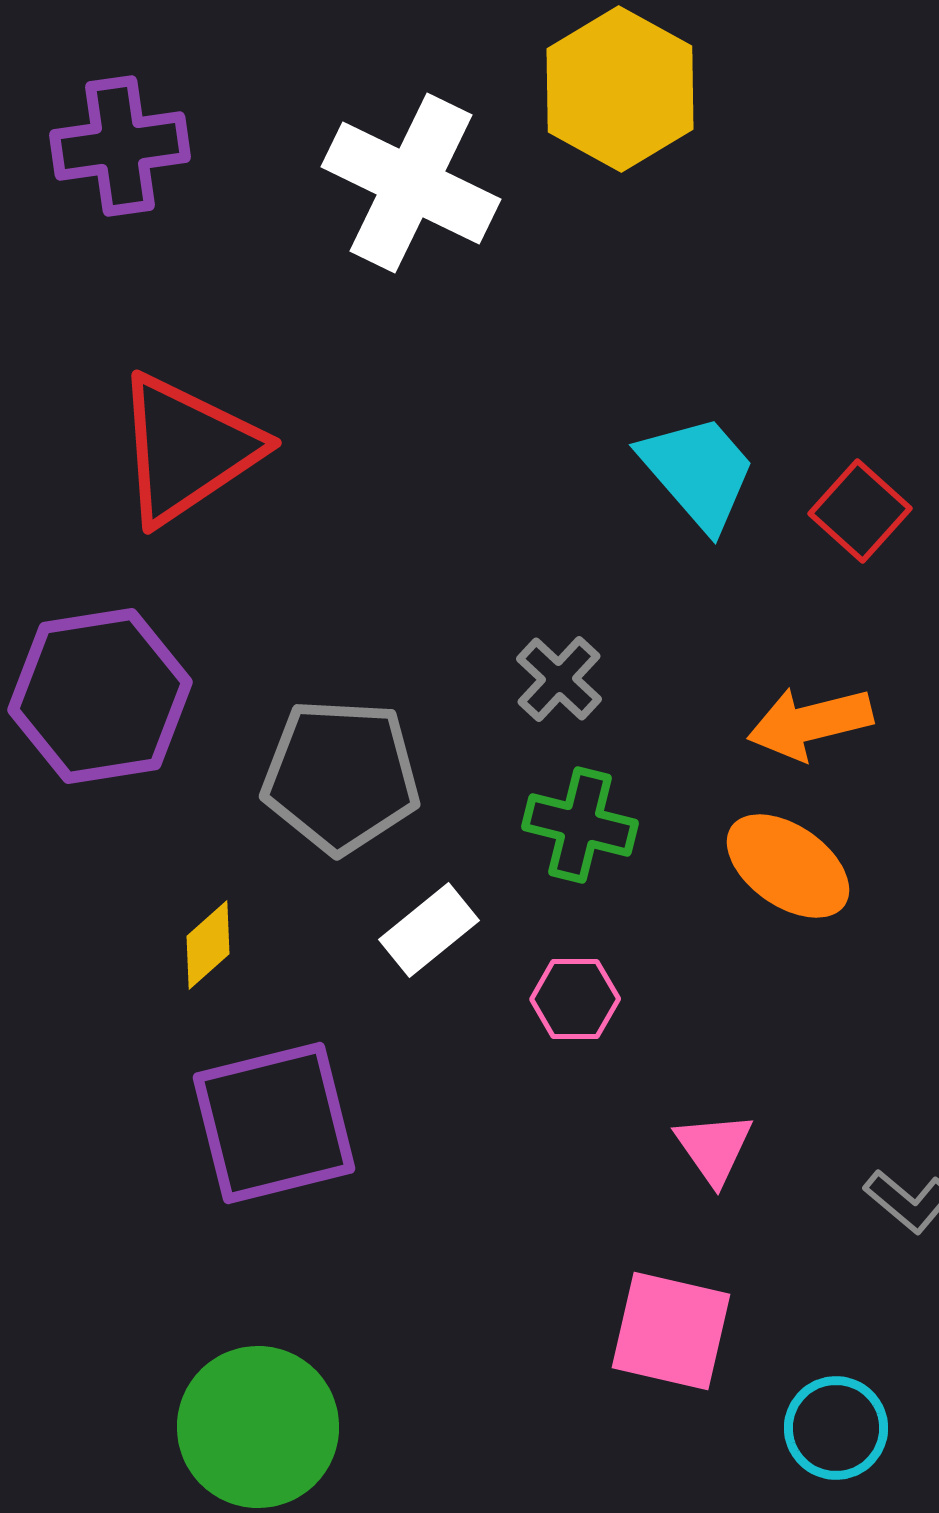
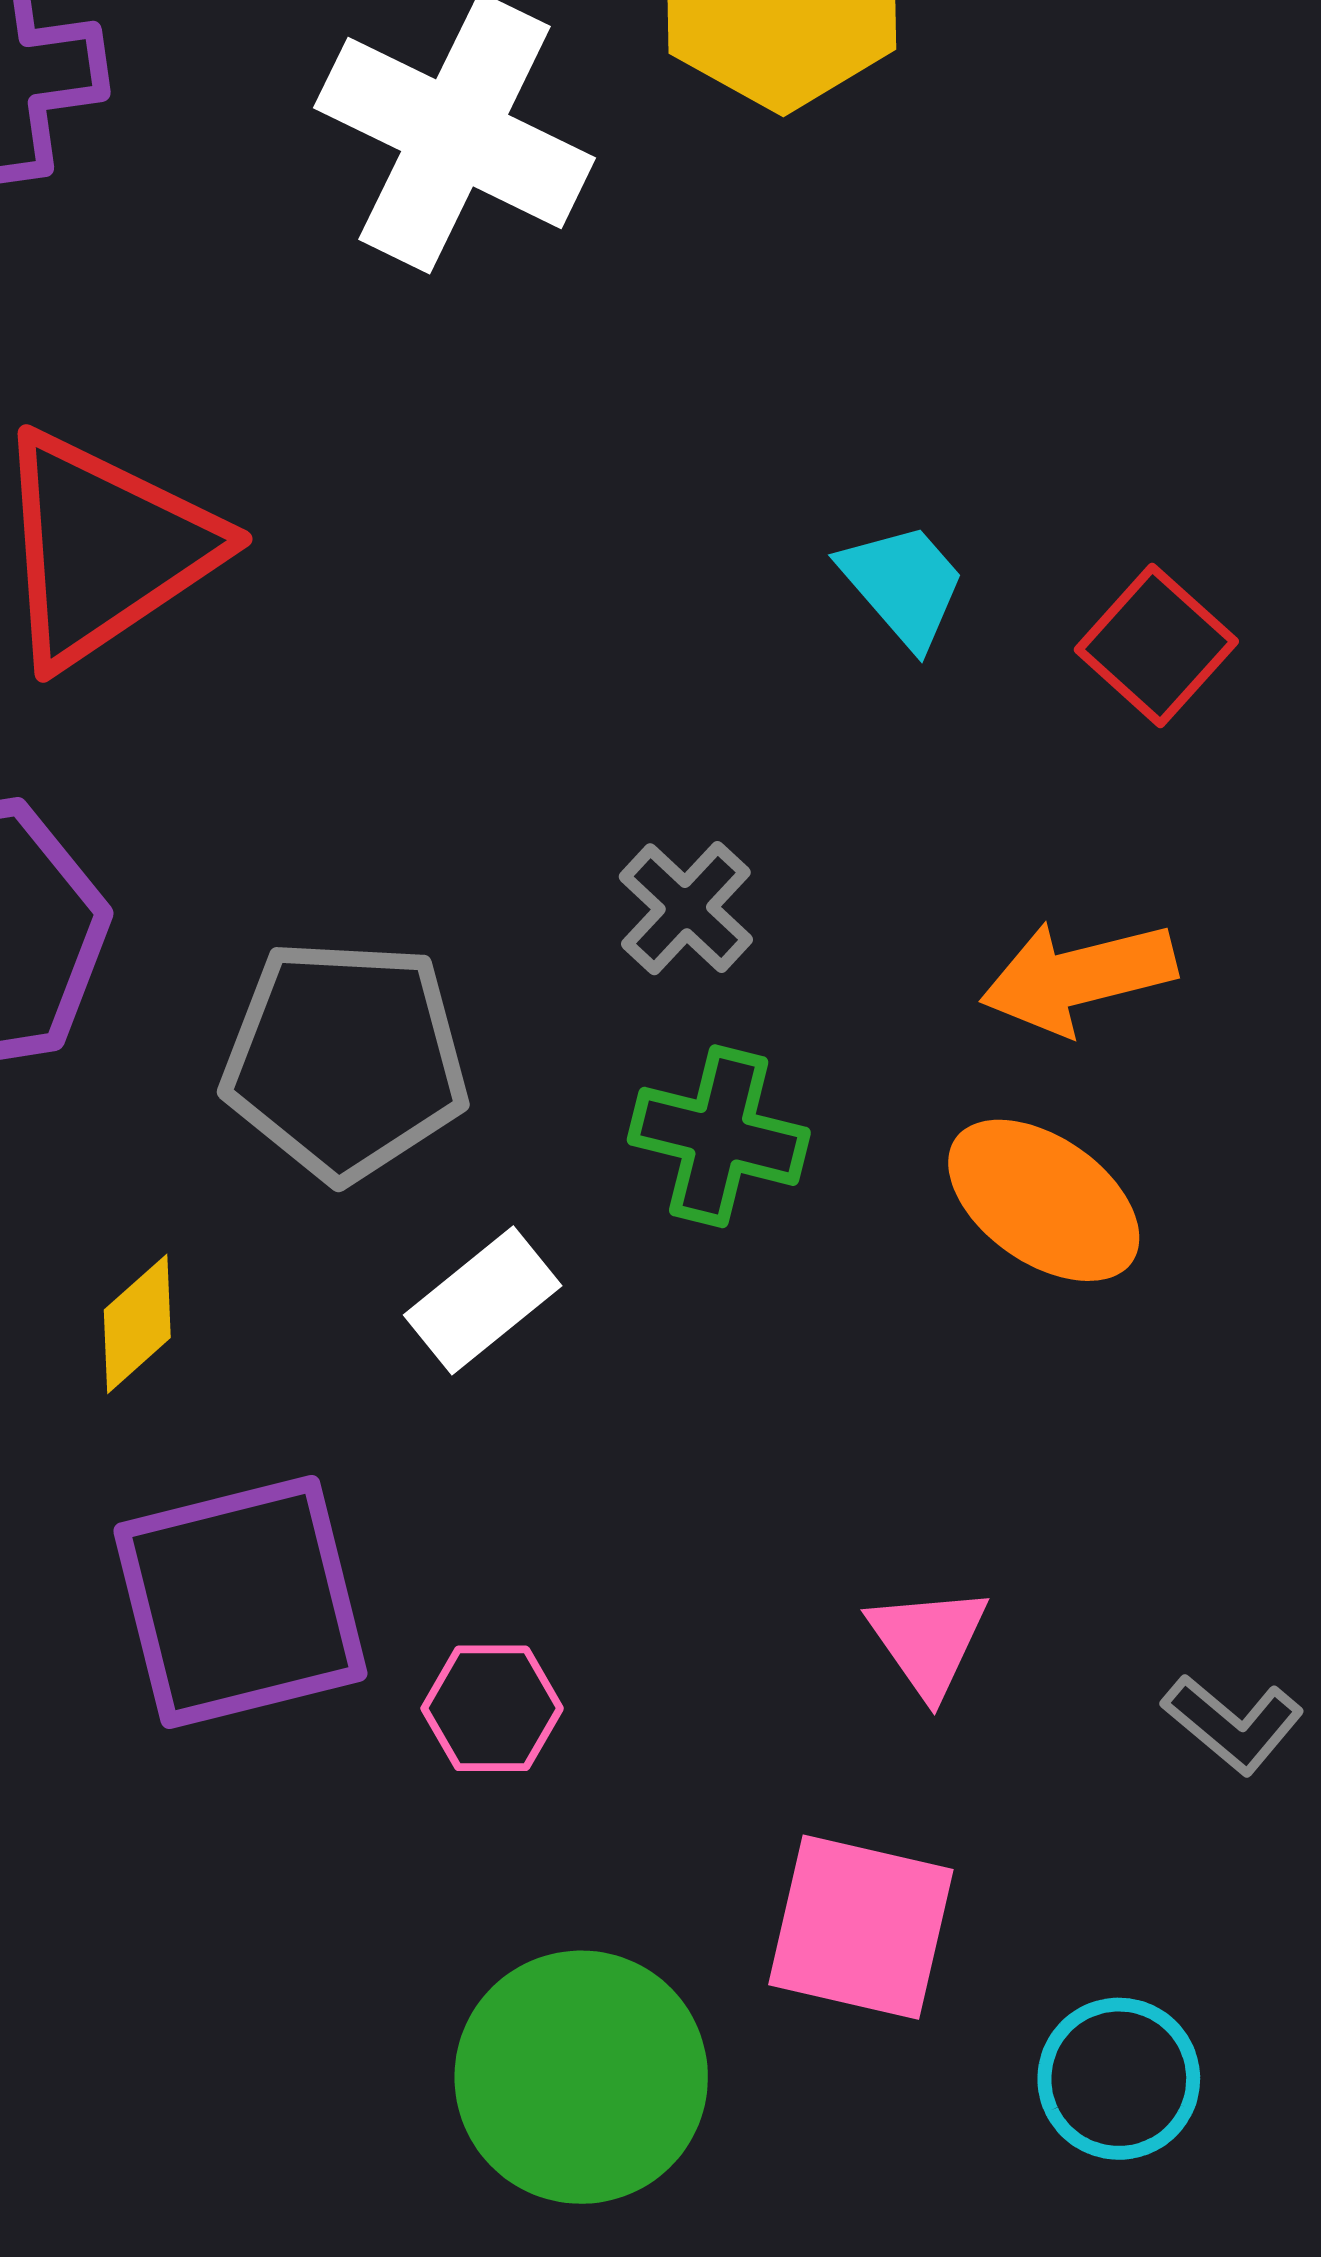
cyan trapezoid: (698, 472) -> (903, 585), size x0.7
pink hexagon: (575, 999) -> (492, 1708), moved
green circle: (258, 1427) -> (581, 2077), moved

